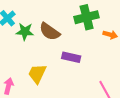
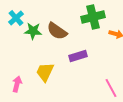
purple rectangle: (71, 57) -> (78, 56), turned -30

